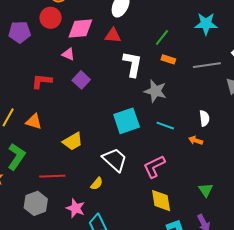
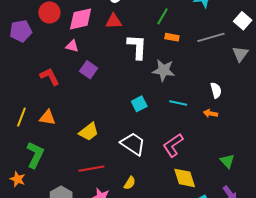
red L-shape: (42, 81) -> (50, 76), turned 65
cyan square: (127, 121) -> (139, 104), size x0.6
red line: (52, 176) -> (91, 169), moved
yellow semicircle: (97, 184) -> (130, 183), moved

